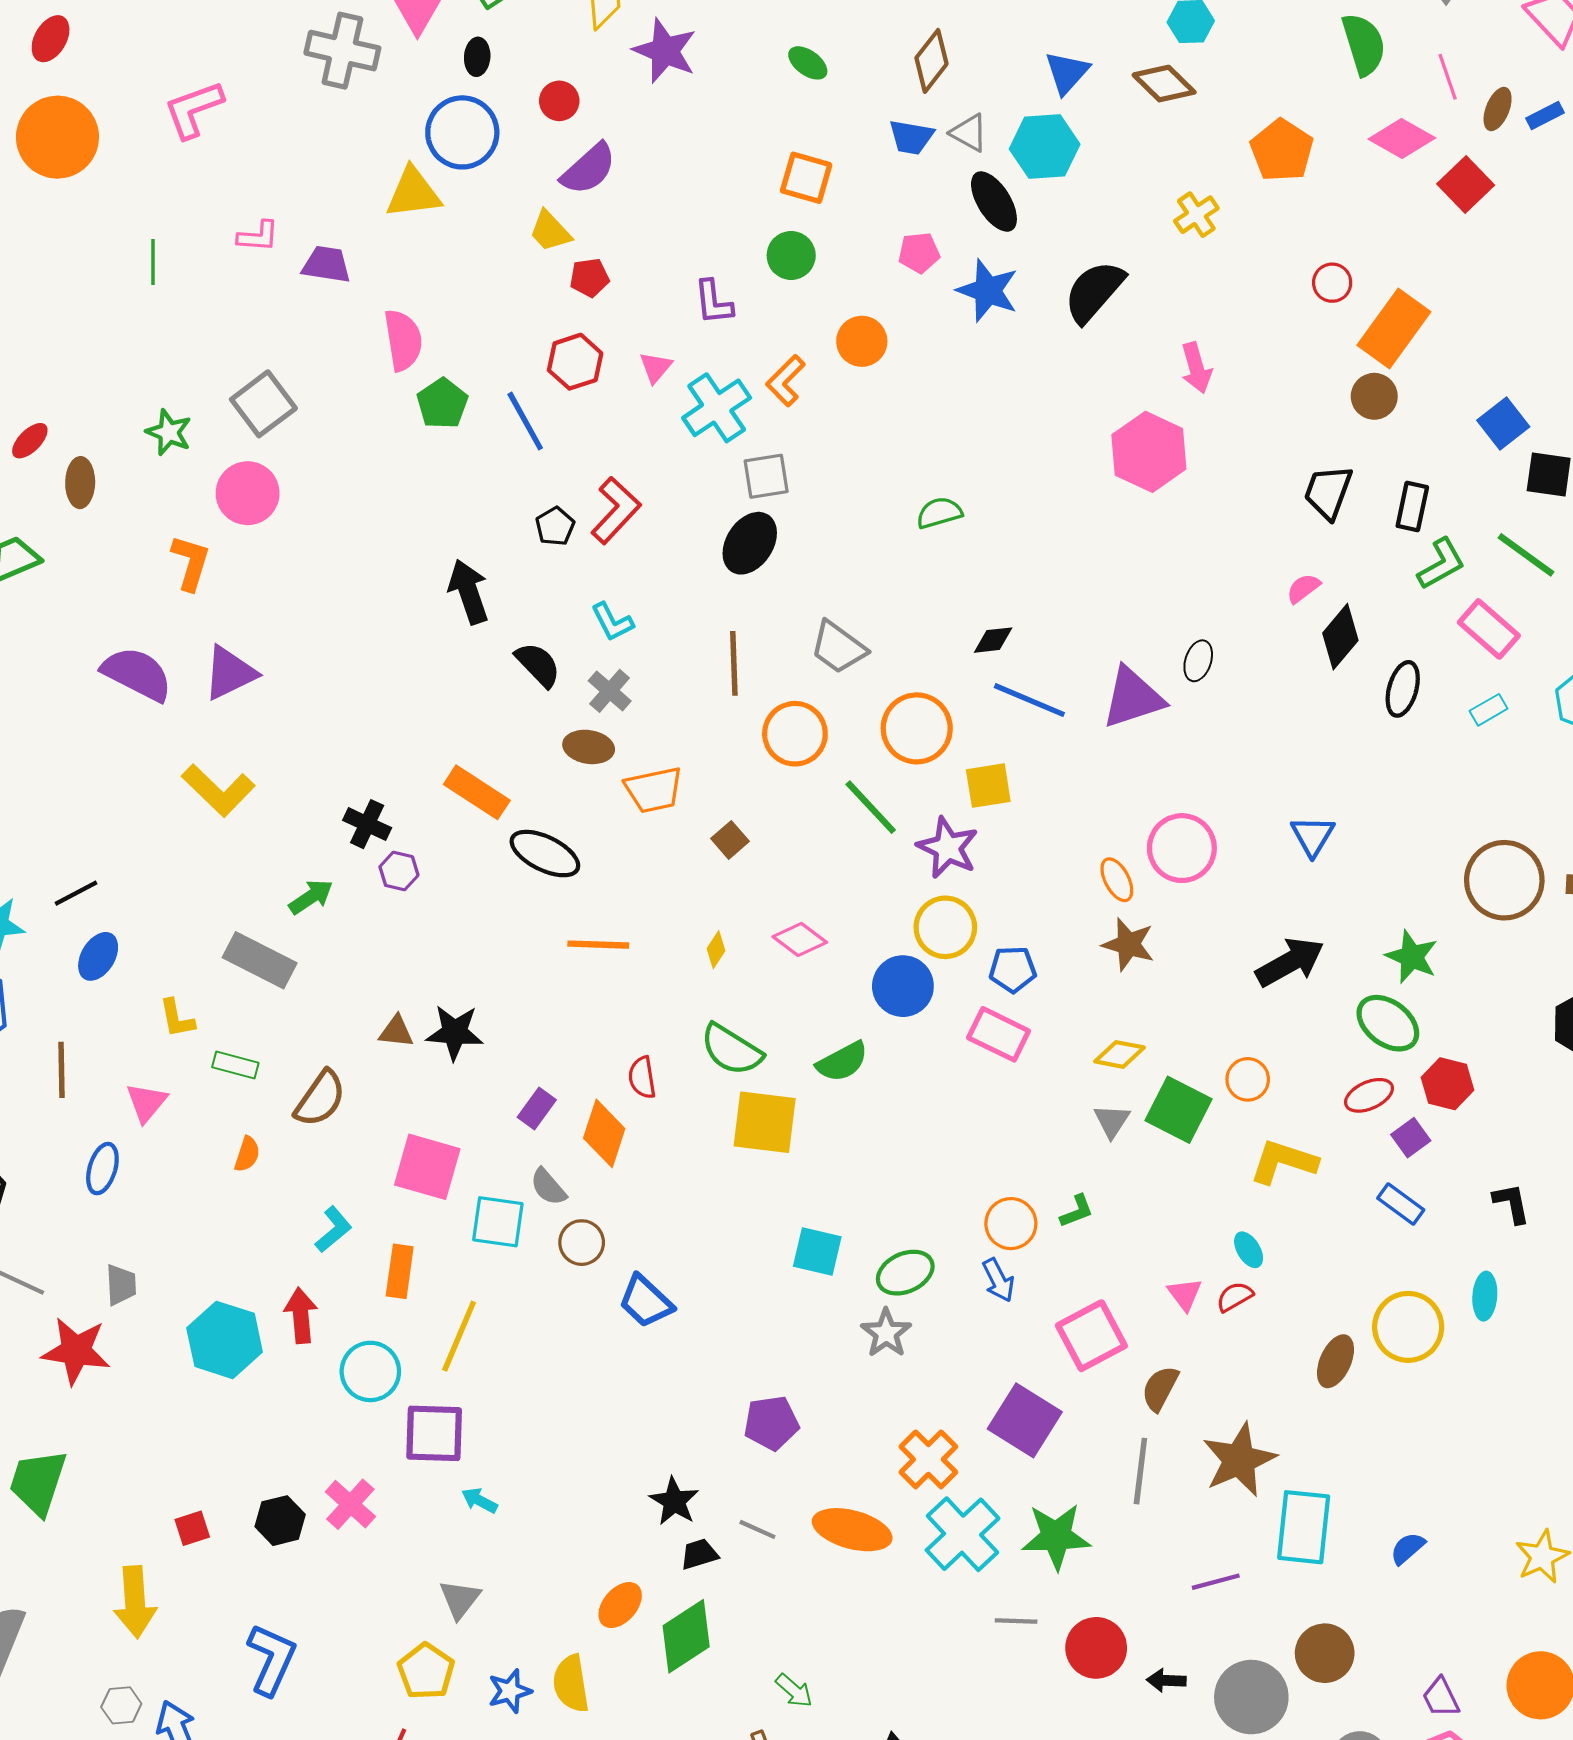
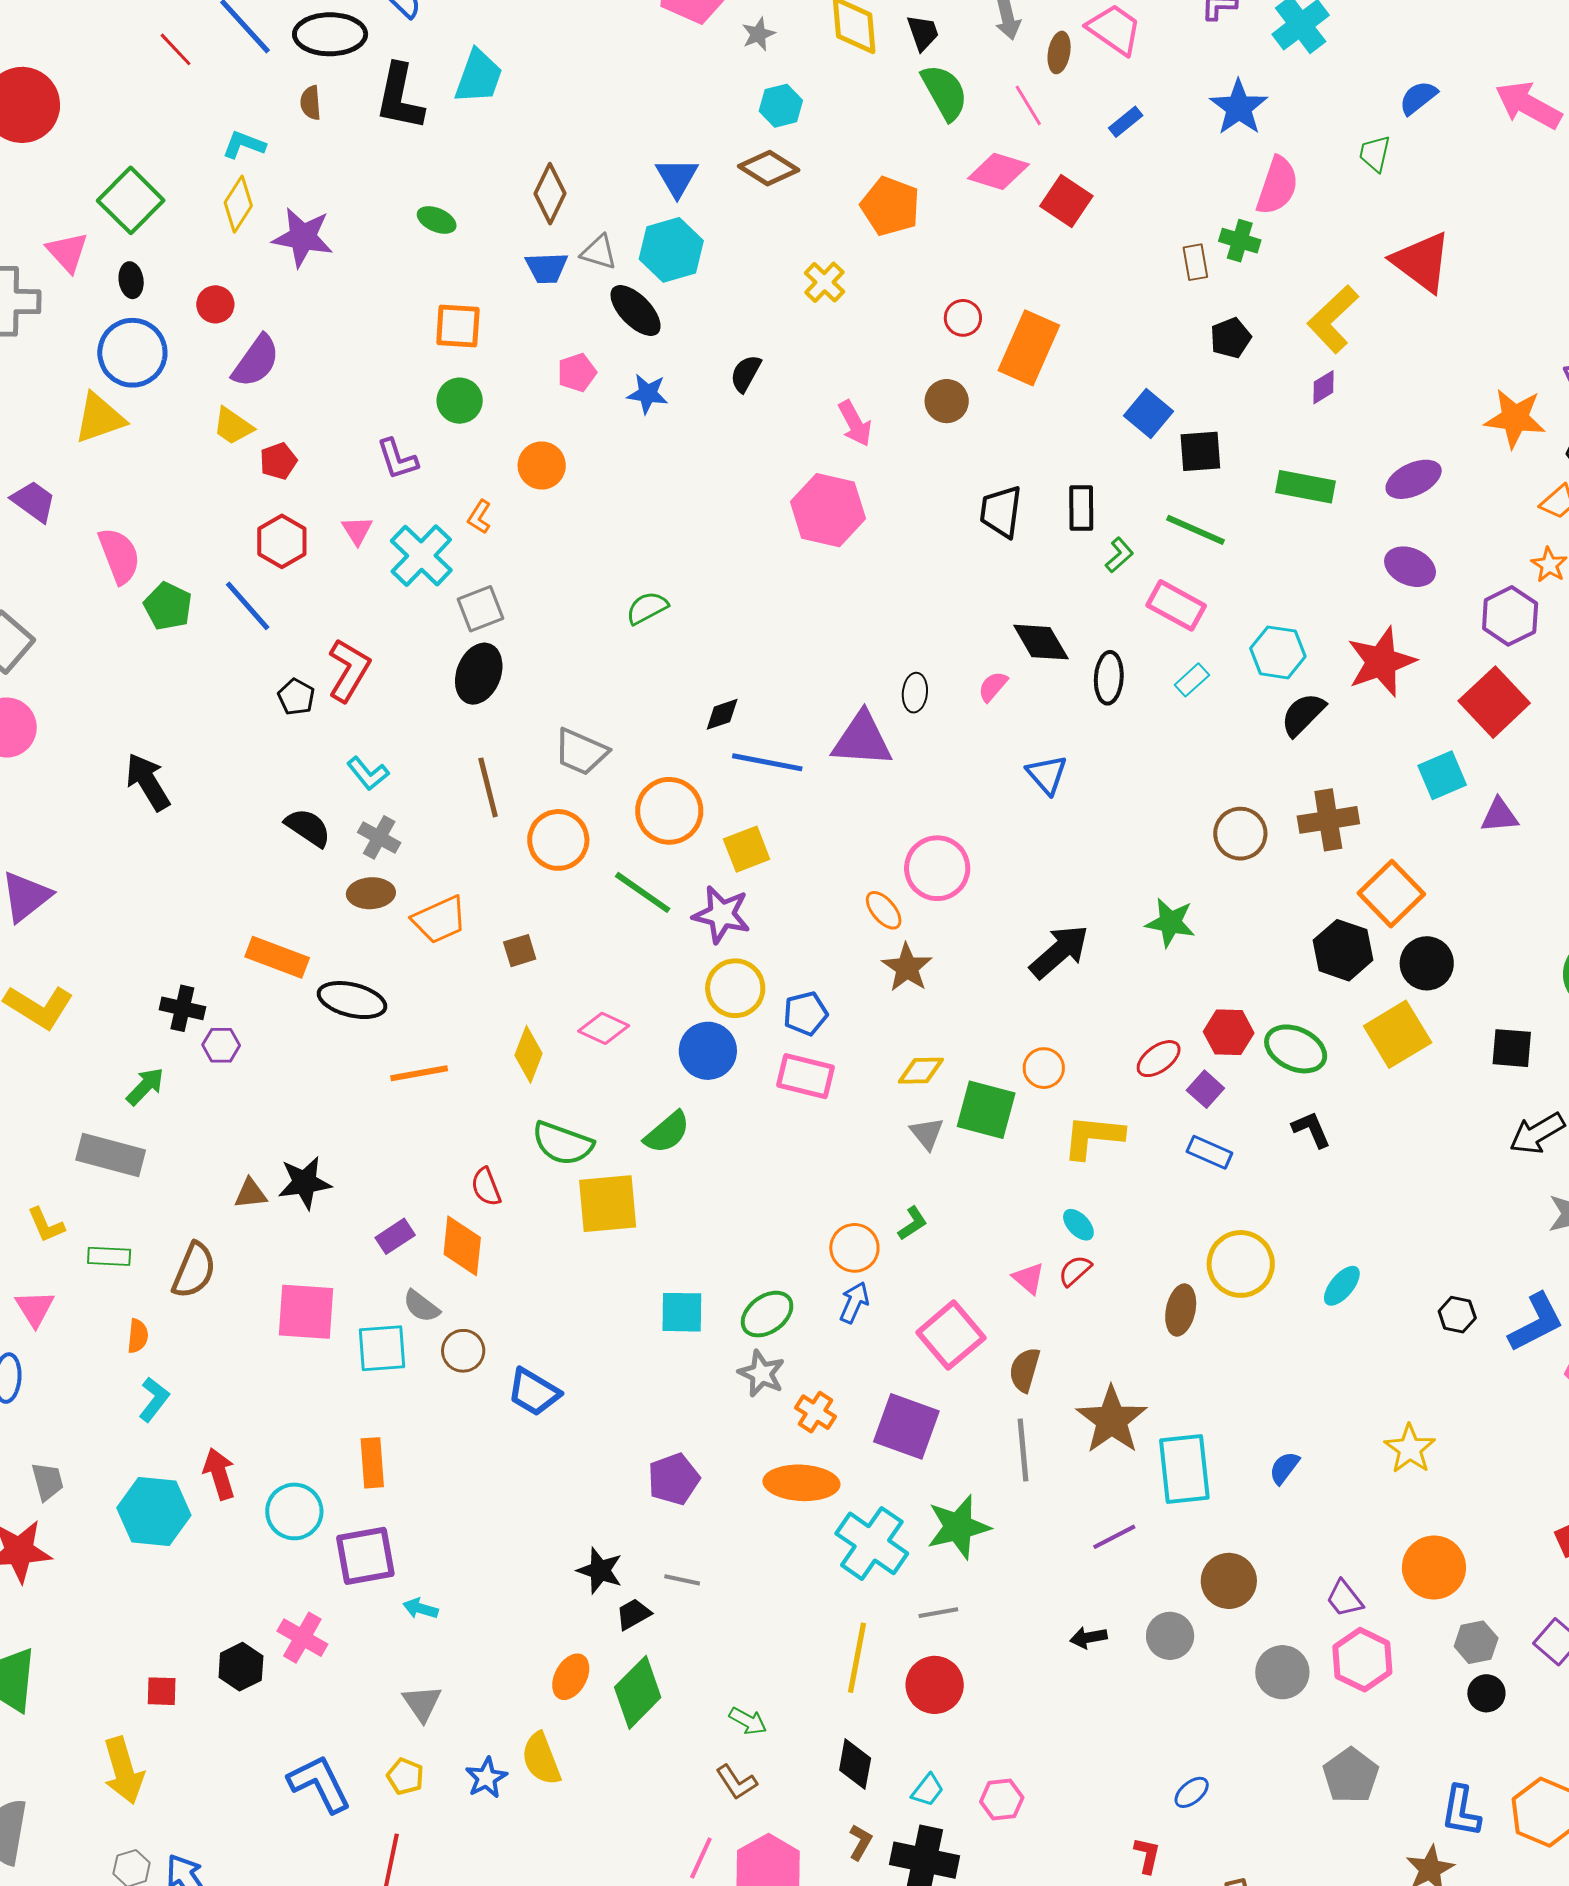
brown ellipse: (1498, 109) -> (1059, 52), moved
purple trapezoid: (326, 265) -> (34, 501), turned 39
blue star: (988, 291) -> (648, 394), size x0.7
black semicircle: (1094, 292) -> (746, 373), size x0.6
orange L-shape: (786, 381) -> (479, 517), size x0.7
brown circle: (1374, 396) -> (947, 401), moved
green L-shape: (1441, 564) -> (1119, 555), size x0.7
pink semicircle: (1303, 588) -> (993, 686), moved
black arrow: (469, 592) -> (148, 782), moved
black diamond: (1340, 637) -> (1041, 642), turned -58
purple triangle: (1133, 698) -> (862, 740), turned 34
blue triangle: (1313, 836) -> (1047, 775), moved
brown square: (730, 840) -> (520, 951), turned 36
brown circle: (1504, 880) -> (1240, 834), size x0.7
brown star: (1128, 944) -> (907, 968), turned 30
yellow diamond: (716, 950) -> (529, 1054), size x1.6
green ellipse: (1388, 1023) -> (1296, 1049), moved
purple rectangle: (537, 1108) -> (395, 1236), turned 33
cyan L-shape: (333, 1229) -> (154, 1399), moved
orange rectangle: (400, 1271) -> (372, 1463), moved
blue arrow: (998, 1280) -> (854, 1302), turned -117
cyan ellipse: (1485, 1296) -> (1342, 1286), moved, turned 48
yellow line: (459, 1336) -> (857, 1658), moved
orange cross: (928, 1459) -> (816, 1412), moved, size x0.7
red square: (192, 1528) -> (162, 1691), turned 32
orange ellipse: (852, 1530) -> (801, 1483), moved
red circle: (1096, 1648) -> (935, 1685), moved
blue L-shape: (271, 1659) -> (319, 1784), moved, turned -38
yellow pentagon: (426, 1671) -> (405, 1776), size x0.7
gray circle: (1251, 1697) -> (1170, 1636), size x0.7

